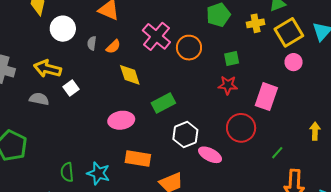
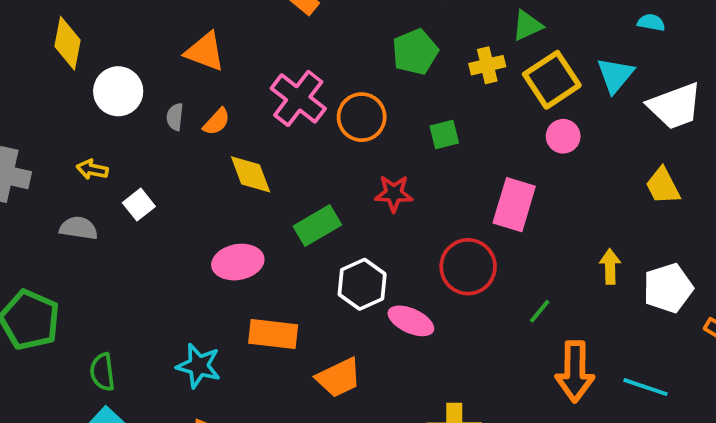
yellow arrow: (48, 69) -> (92, 169), size x0.6
red star: (228, 85) -> (394, 193), moved
green semicircle: (67, 172) -> (102, 372), moved

